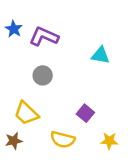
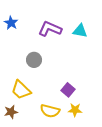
purple L-shape: (44, 36) -> (50, 29), moved
cyan triangle: (100, 55) -> (80, 31), moved
yellow star: (109, 141) -> (75, 110), moved

